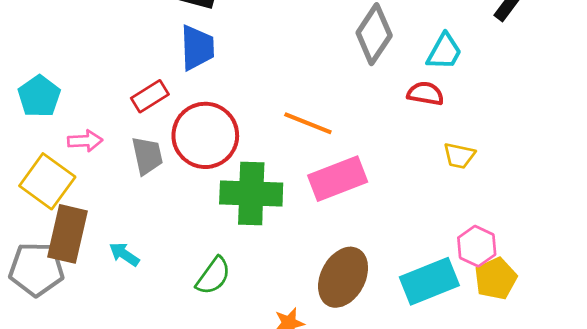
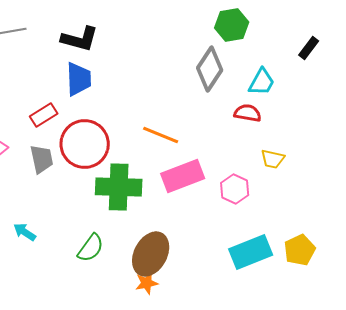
pink hexagon: (477, 246) -> (235, 189), moved
brown ellipse: (343, 277) -> (151, 254), moved

